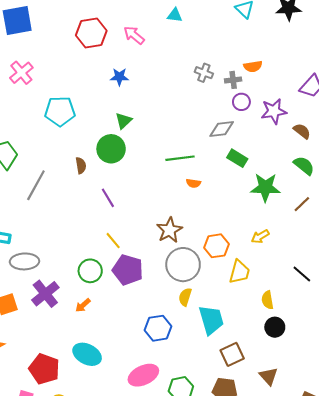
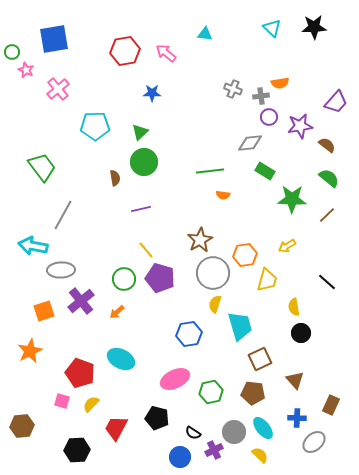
green triangle: (124, 121) -> (140, 132), moved
gray line: (36, 185) -> (63, 215), moved
purple line: (108, 198) -> (141, 209), turned -72

